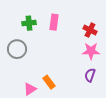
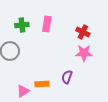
purple semicircle: (90, 75) -> (67, 77), moved
orange rectangle: (49, 82) -> (42, 84), turned -56

